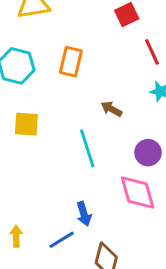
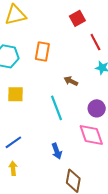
blue line: (62, 240) -> (13, 142), moved

